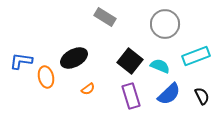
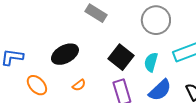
cyan semicircle: (160, 66) -> (151, 62), turned -96
orange ellipse: (46, 77) -> (37, 85), moved, turned -30

